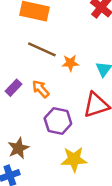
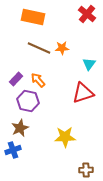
orange star: (70, 63) -> (62, 48), moved
purple hexagon: (58, 121) -> (28, 101), moved

